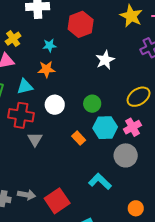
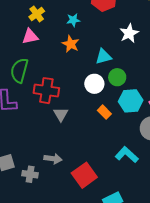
orange star: (46, 69) -> (71, 44), turned 30
cyan triangle: (25, 87) -> (103, 57), moved
white circle: (55, 105) -> (94, 84), moved
gray arrow: (27, 195) -> (53, 159), moved

